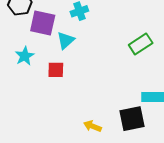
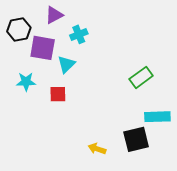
green rectangle: (141, 44) -> (141, 77), moved
cyan star: (25, 56) -> (26, 82), turned 30

